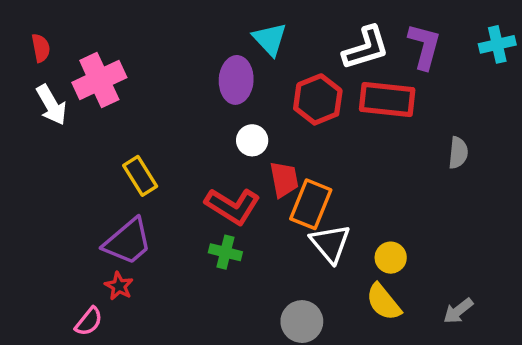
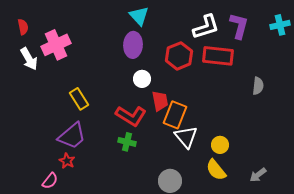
cyan triangle: (270, 39) -> (139, 16), moved

